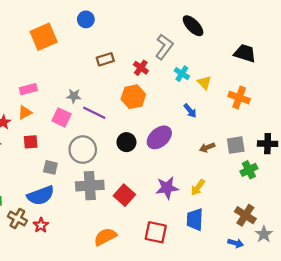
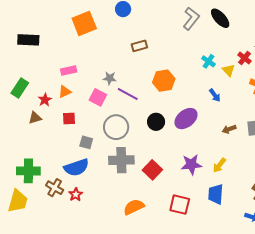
gray L-shape: (164, 47) -> (191, 18), moved
red cross: (141, 68) -> (244, 58), moved

